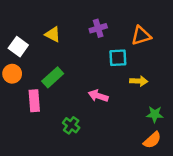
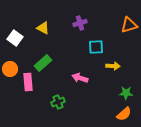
orange triangle: (141, 36) -> (129, 25), moved
orange circle: (12, 74) -> (10, 69), moved
green cross: (71, 125) -> (58, 102), turned 32

